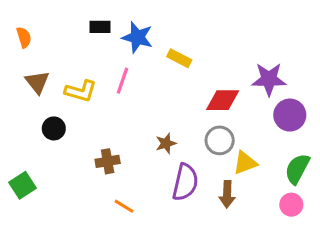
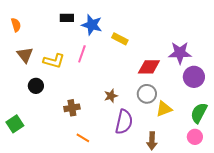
brown arrow: (227, 194) -> (152, 141), moved

